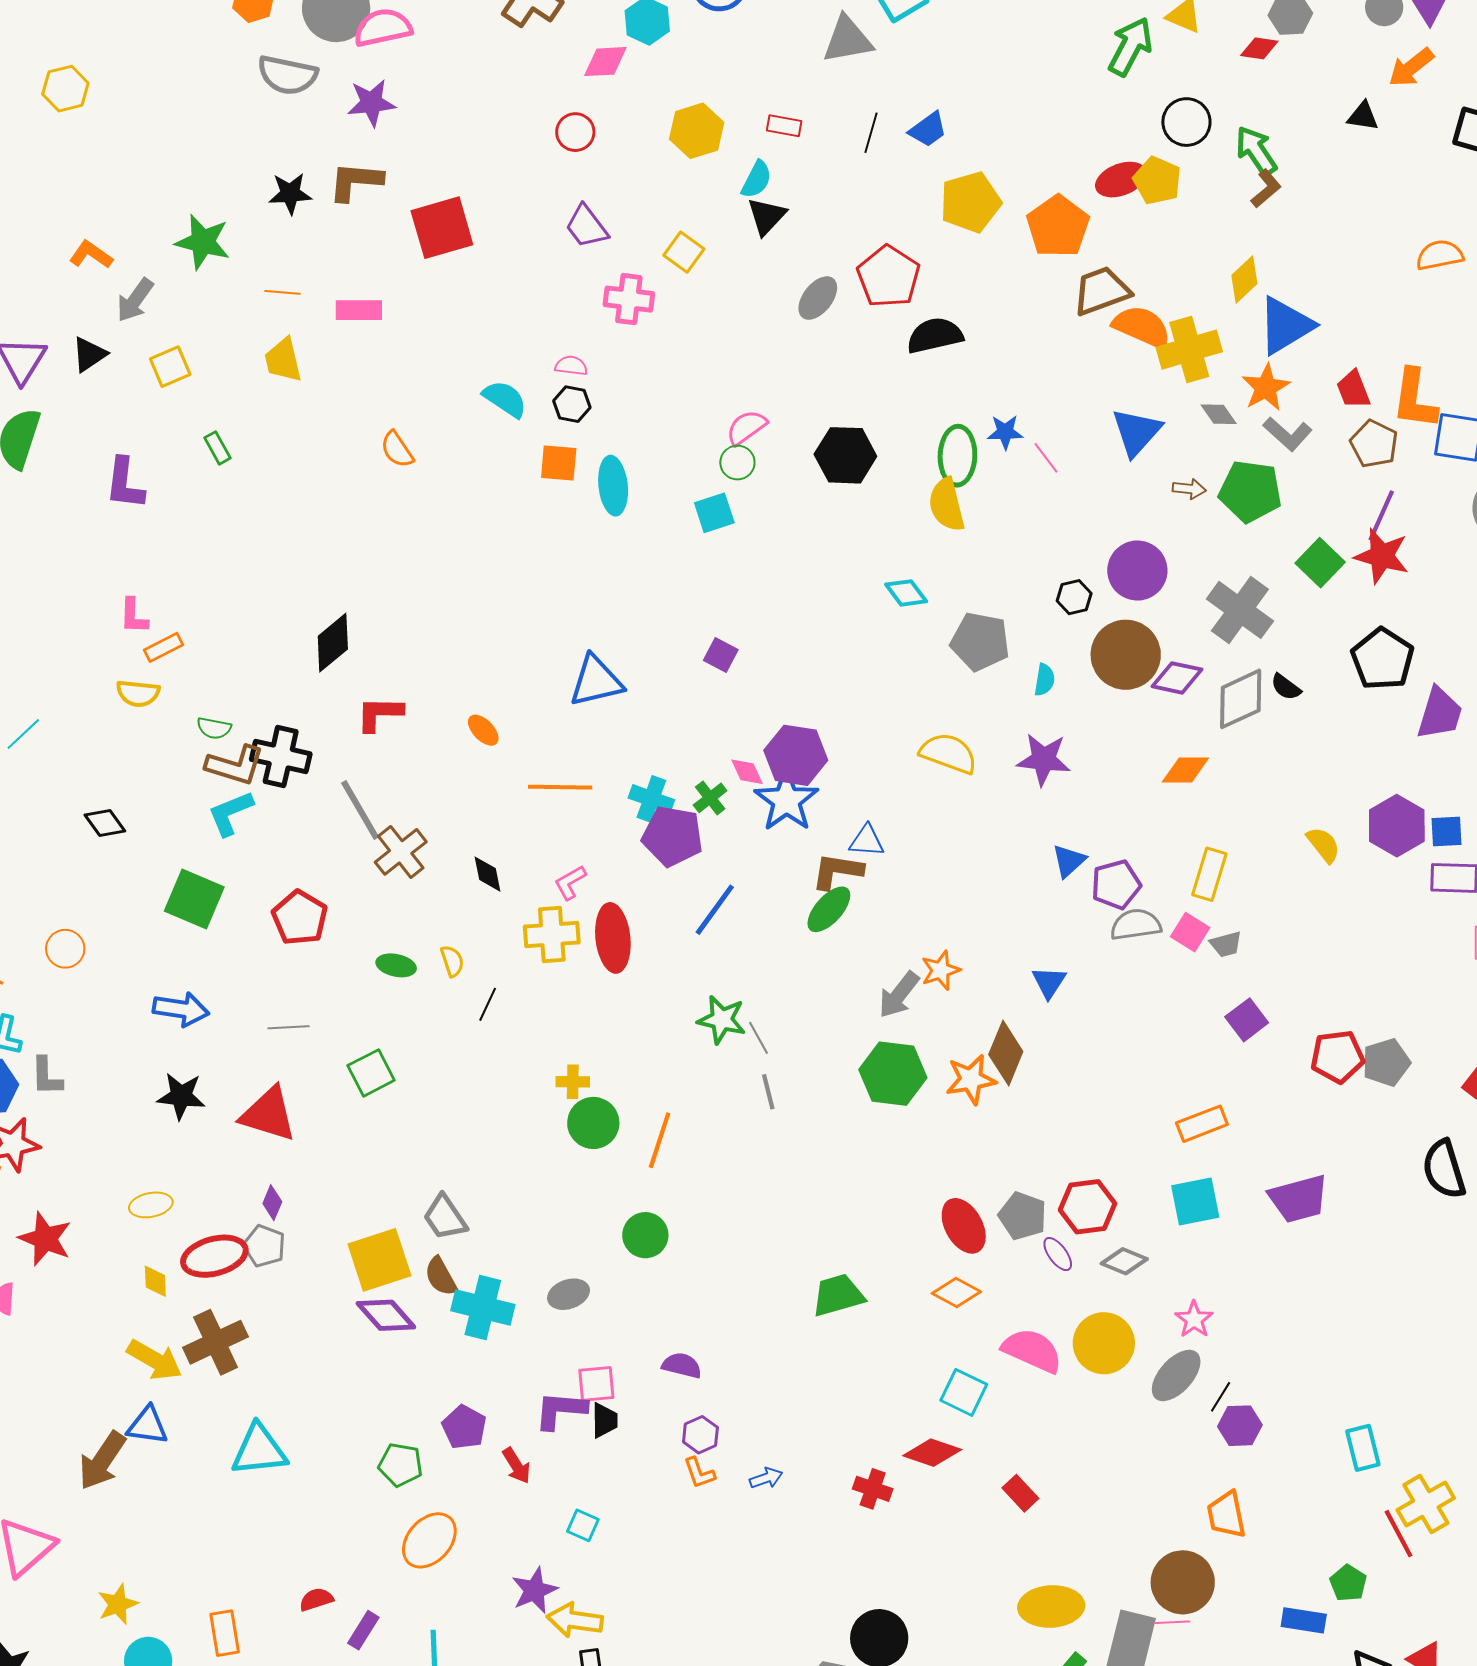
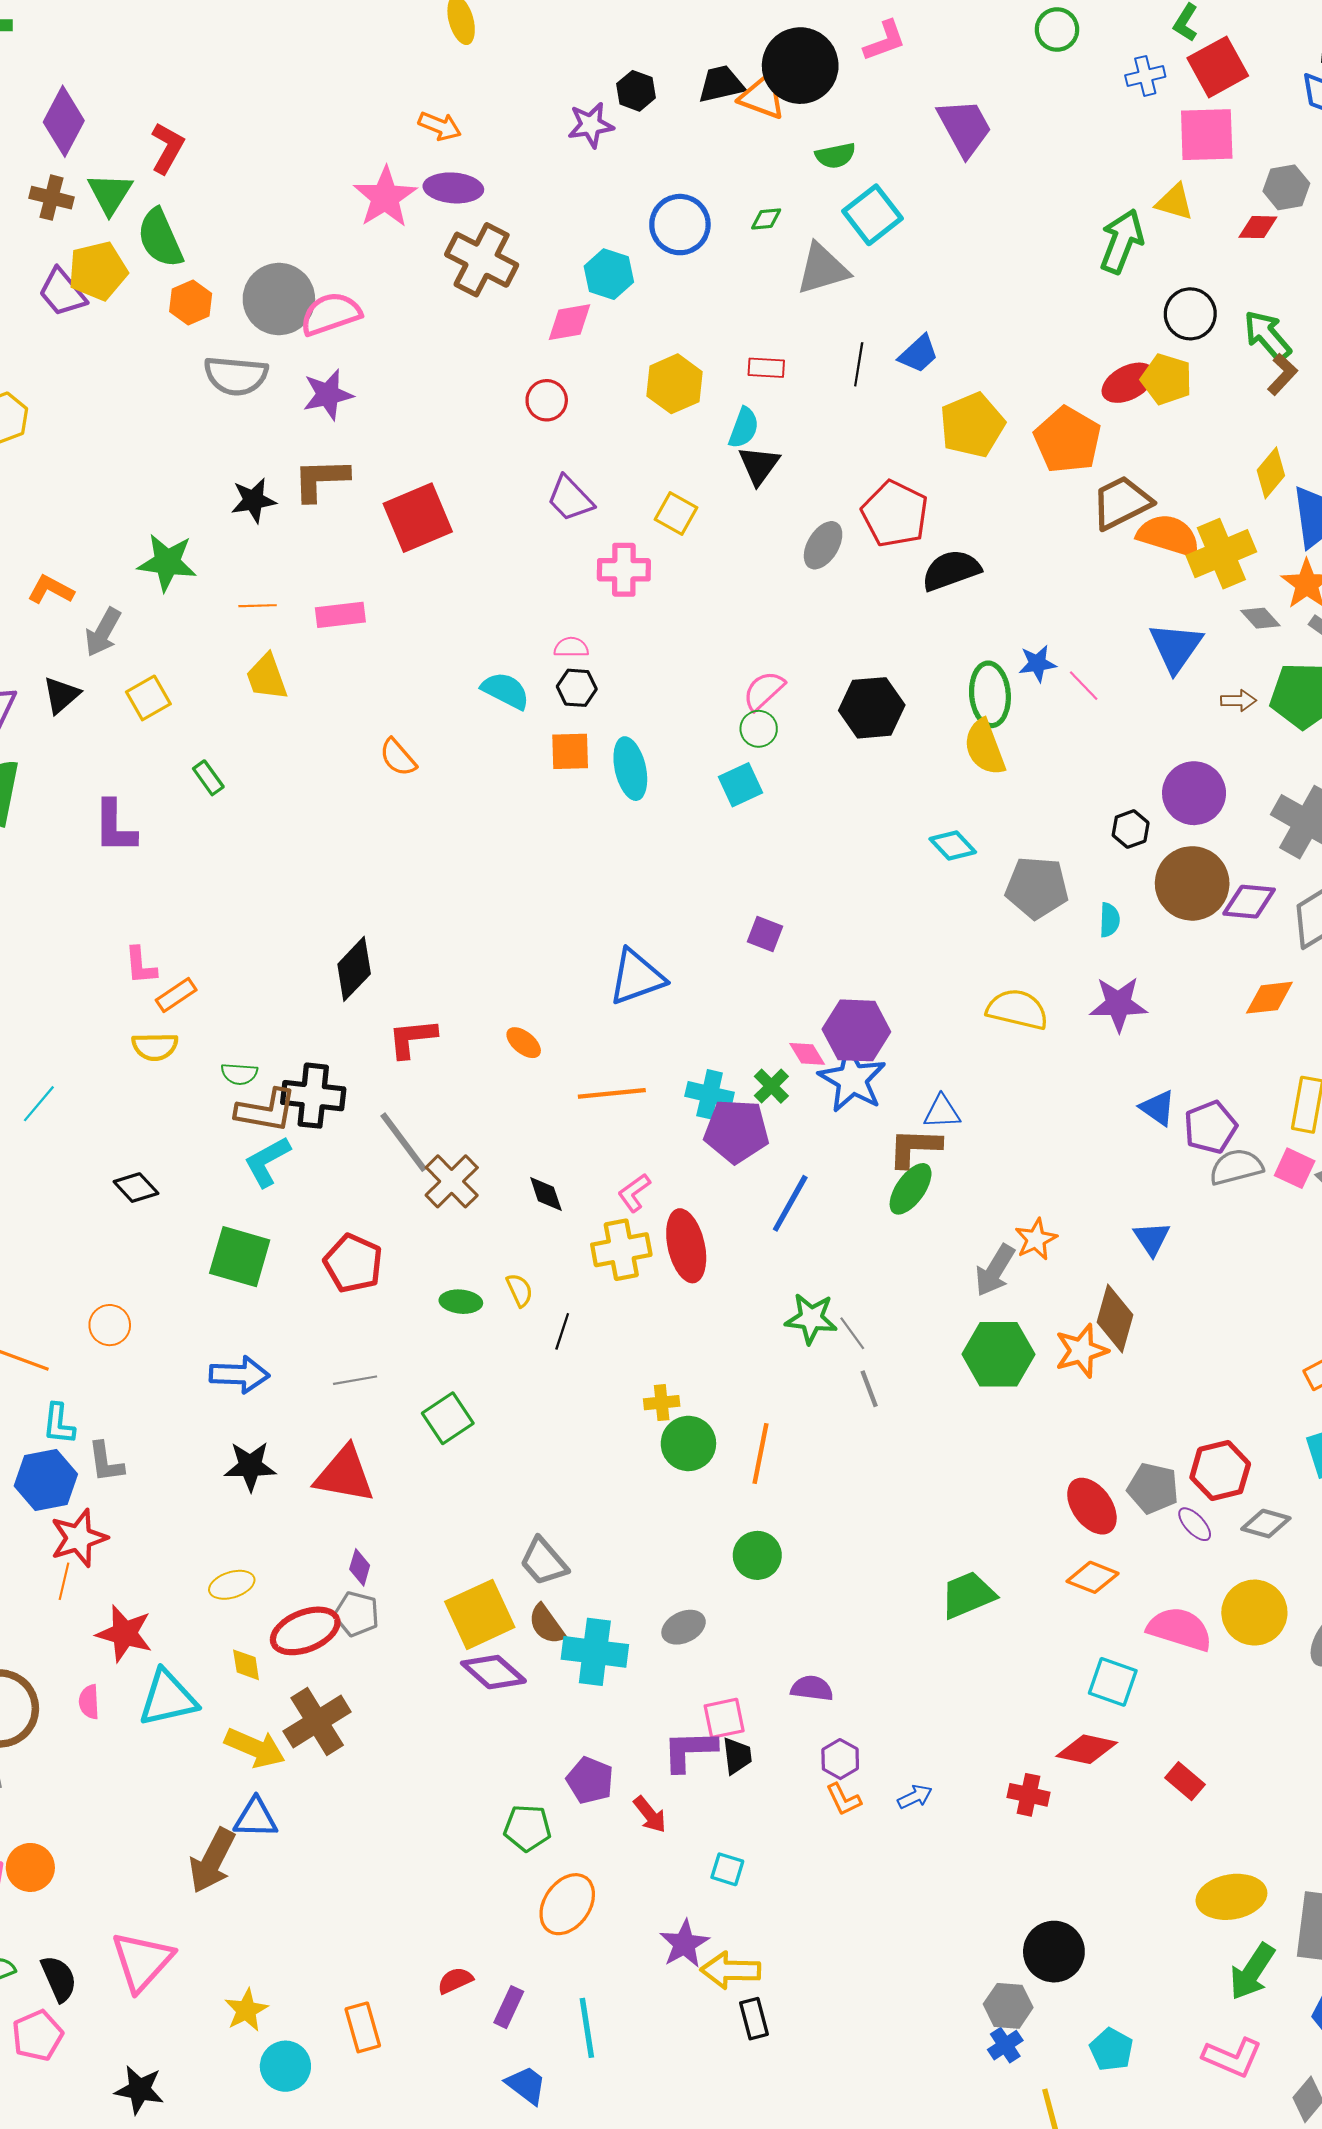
blue triangle: (1069, 861) -> (1158, 1108), turned -36
cyan triangle: (259, 1450) -> (168, 1698), moved

